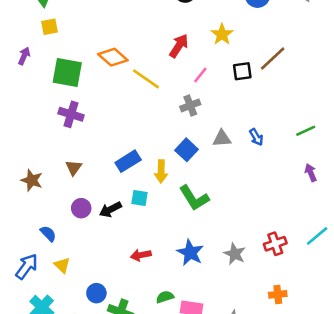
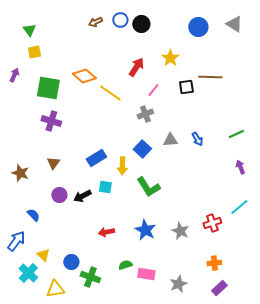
brown line: (273, 59) -> (210, 77), turned 45
cyan line: (317, 236) -> (239, 207), moved
yellow triangle: (62, 265) -> (43, 255), moved

